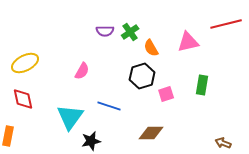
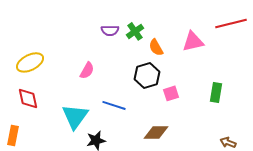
green rectangle: (202, 85) -> (216, 92), moved

